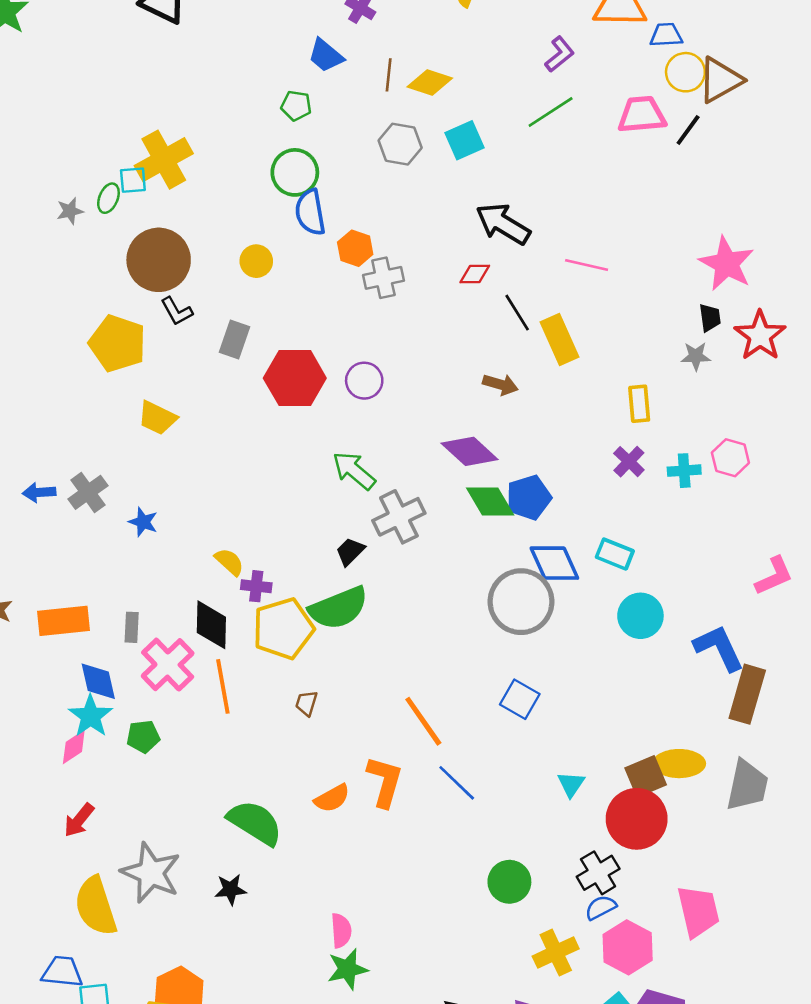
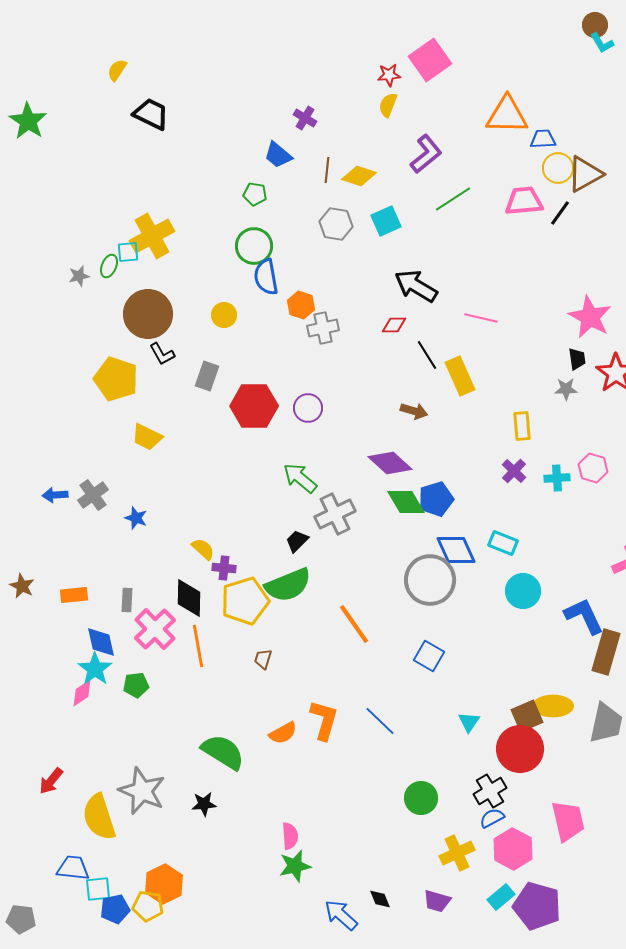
purple L-shape: (560, 54) -> (426, 154), moved, size x1.4
orange rectangle: (64, 621) -> (74, 595), size x0.7
orange line: (423, 721) -> (354, 624), moved
red arrow: (79, 820) -> (51, 781), moved

